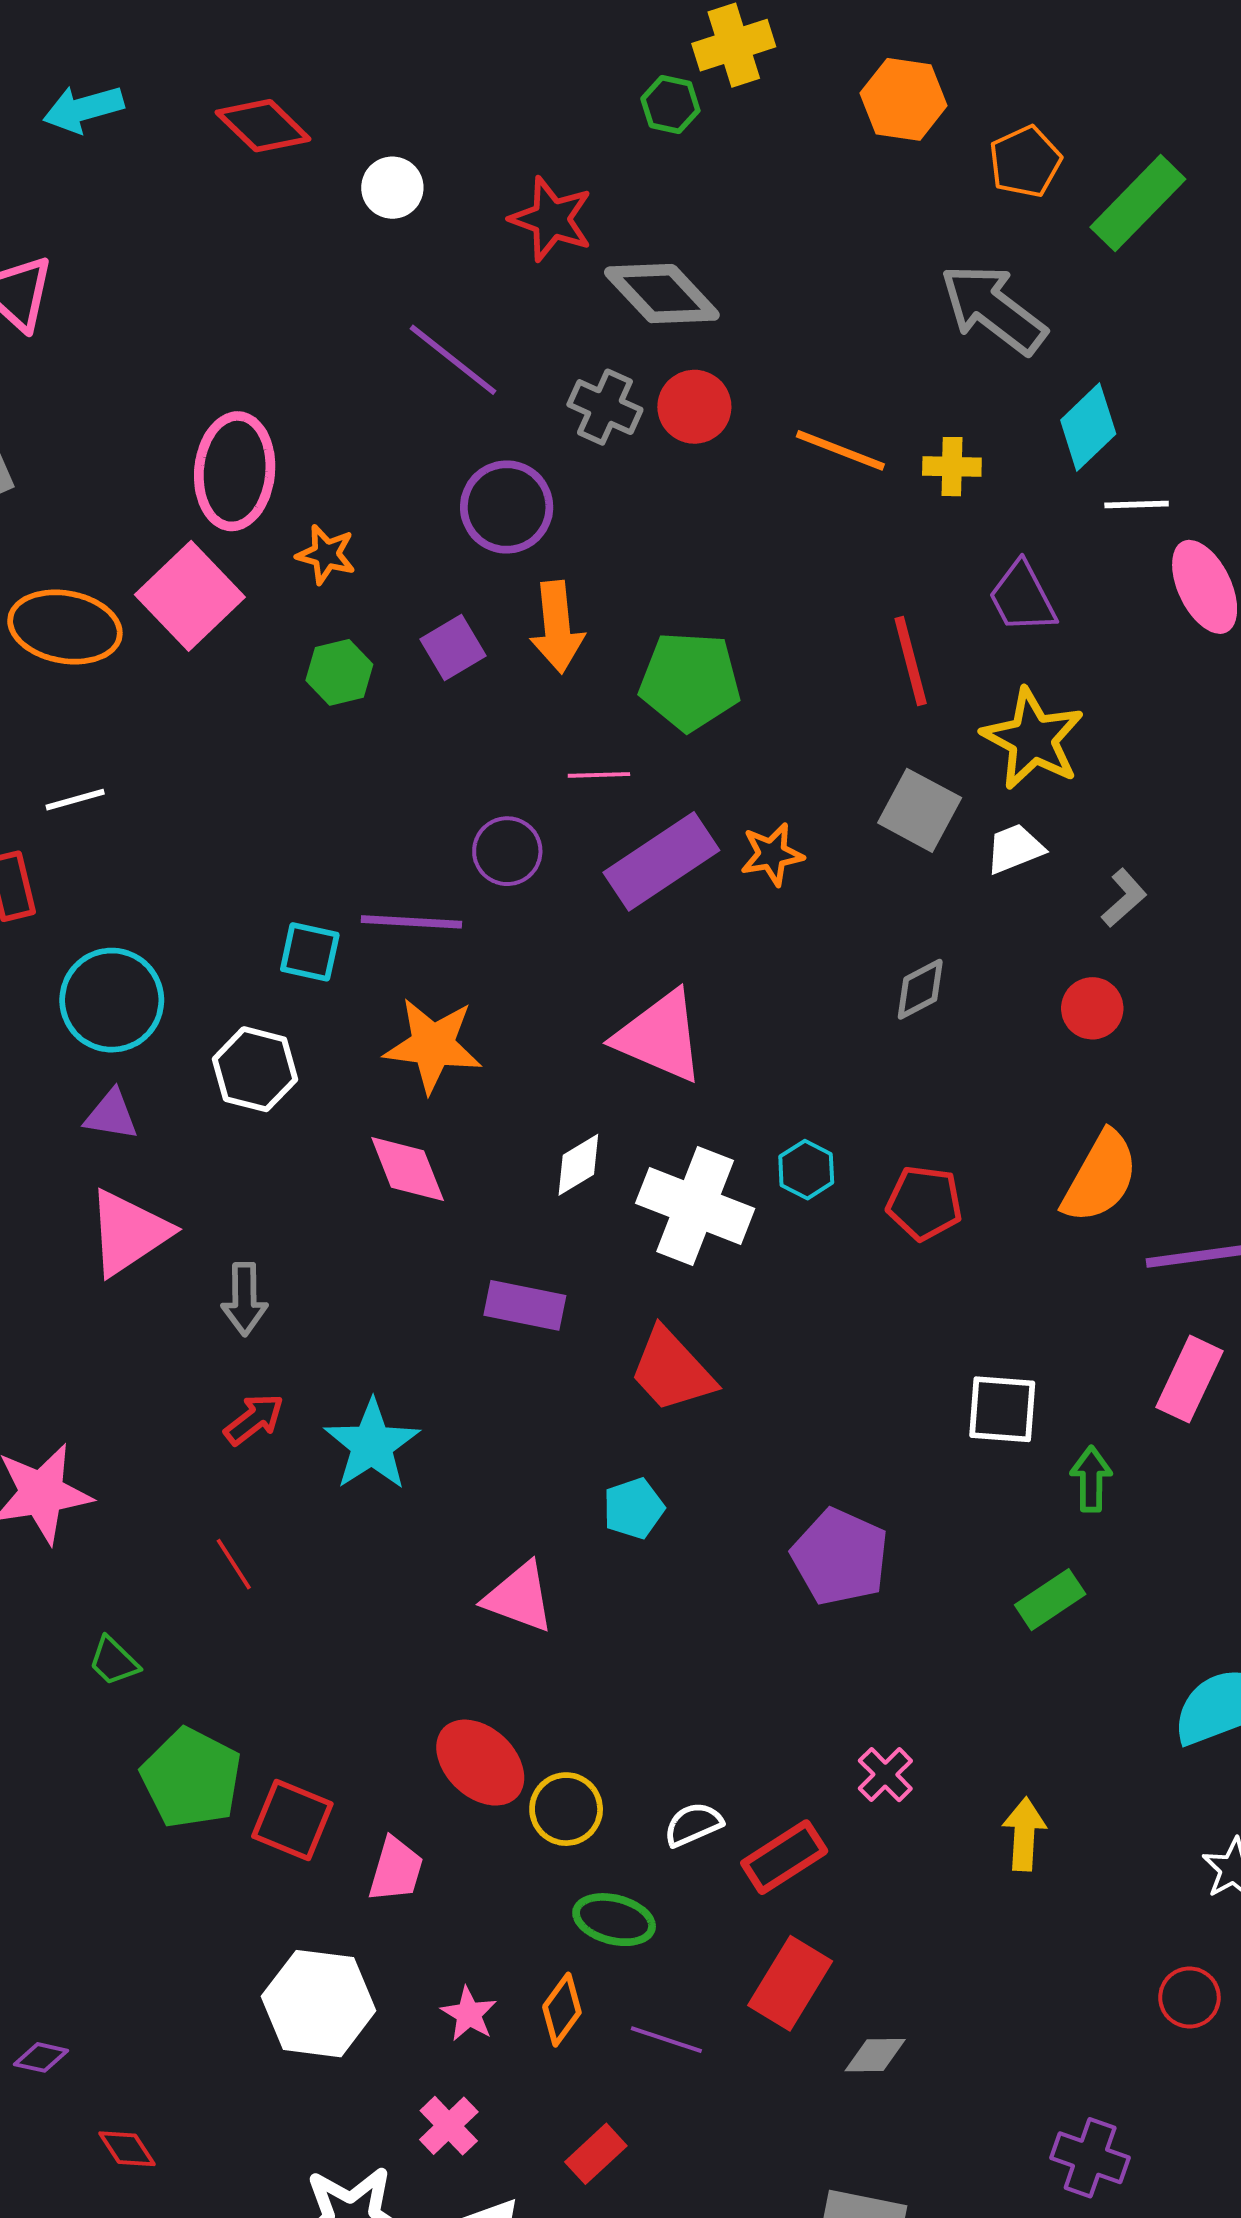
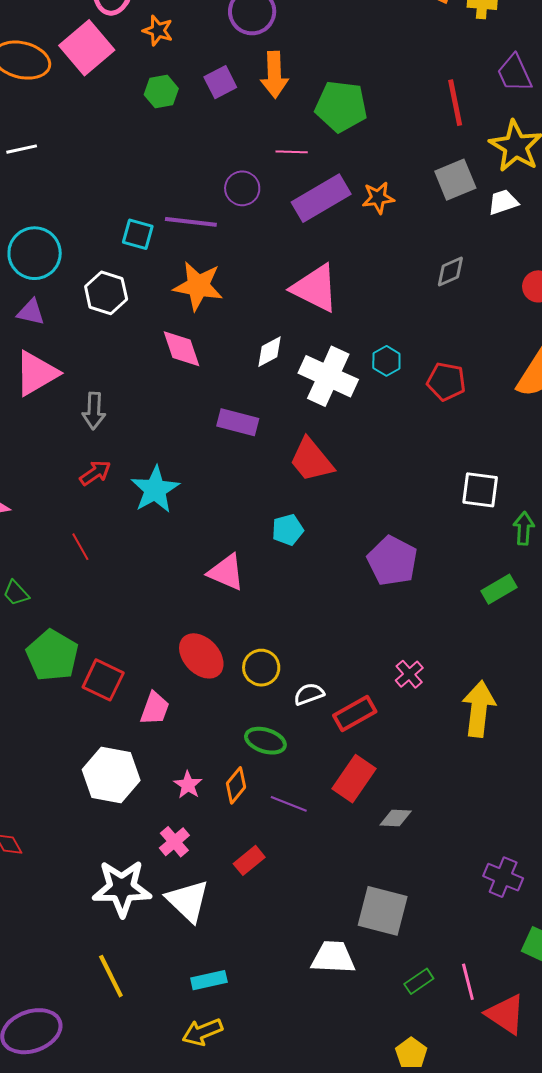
gray square: (920, 810) -> (455, 180), turned 36
yellow circle: (566, 1809) -> (261, 668), moved
yellow arrow: (1024, 1834) -> (479, 709), size x1.5

